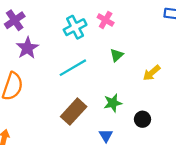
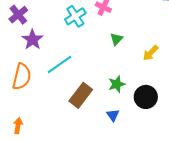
cyan line: (73, 68) -> (60, 64), moved
black circle: (143, 119) -> (146, 97), size x1.5

